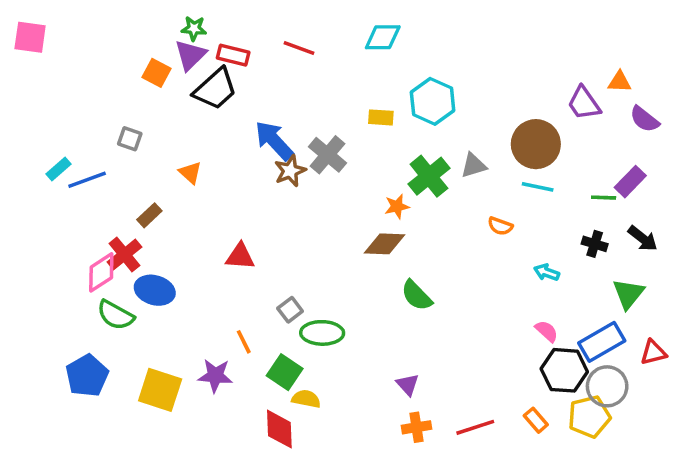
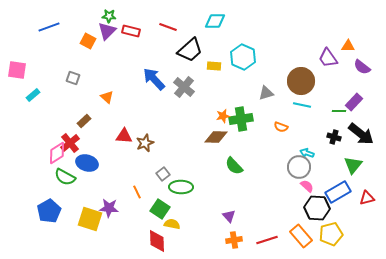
pink square: (30, 37) -> (17, 70), moved
black trapezoid: (215, 89) -> (190, 50), moved
brown star: (290, 171) -> (145, 143), moved
green cross: (429, 176) -> (241, 119), moved, turned 30
blue line: (87, 180) -> (49, 27), moved
black arrow: (643, 239) -> (361, 134), size x1.5
red triangle: (240, 256) -> (124, 136), moved
purple star: (215, 376) -> (109, 208), moved
gray circle: (607, 386) -> (299, 167), moved
orange rectangle: (536, 420) -> (301, 236), size x1.6

